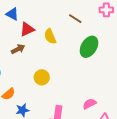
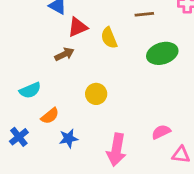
brown line: (75, 19) -> (144, 14), turned -40
green ellipse: (89, 47) -> (162, 53), turned 40

